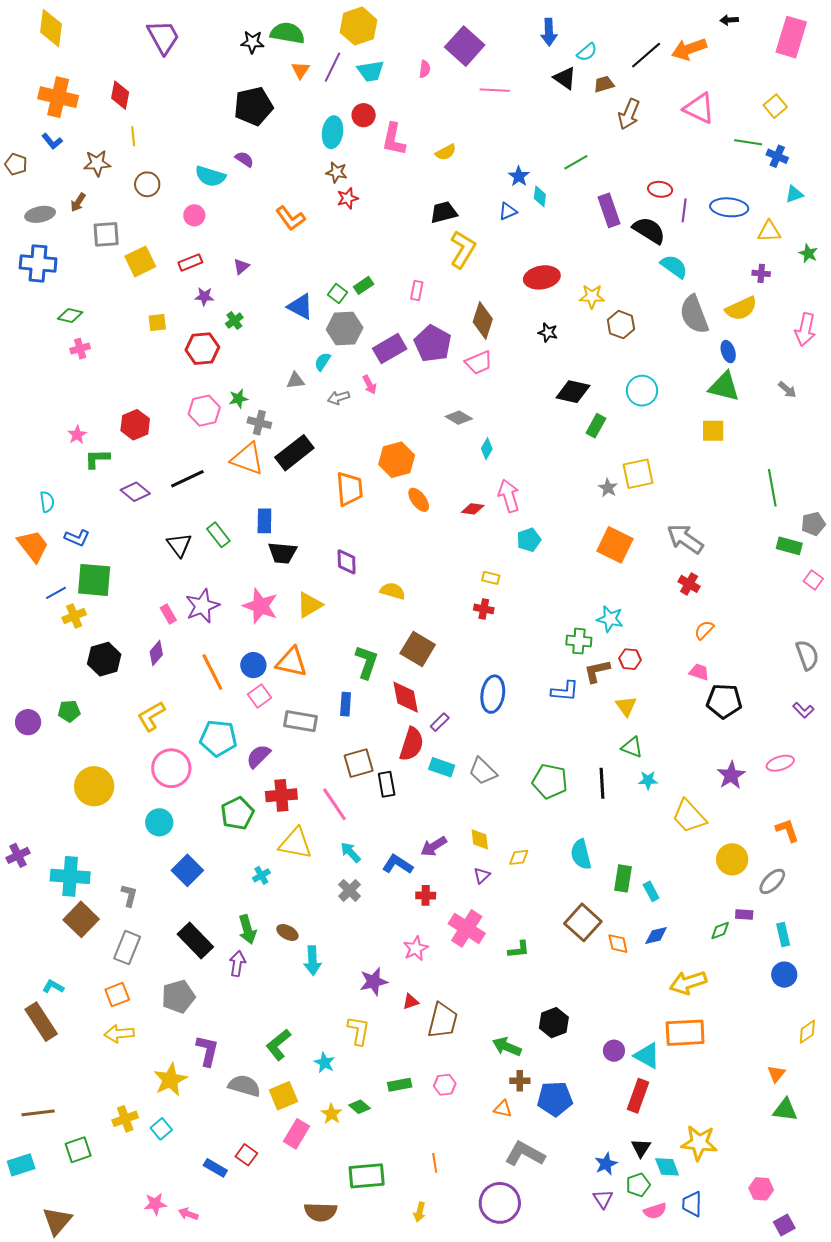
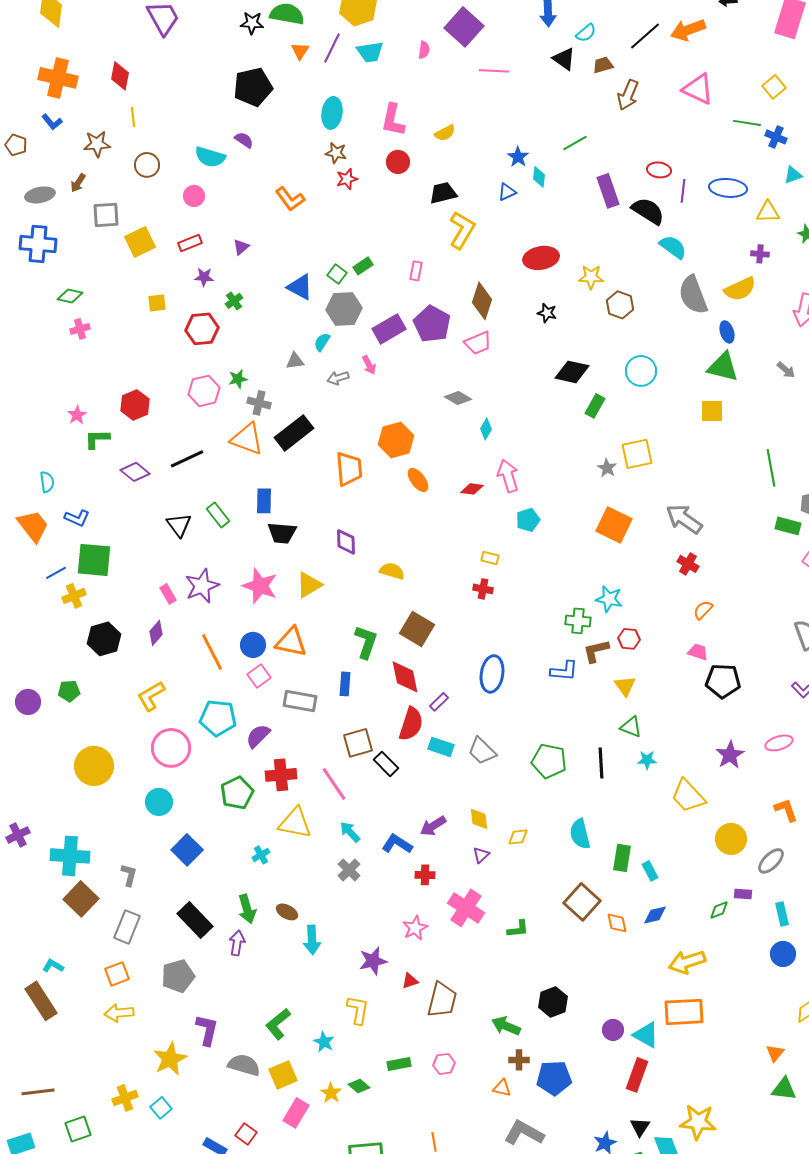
red circle: (364, 115) -> (398, 162), moved
black rectangle: (387, 784) -> (386, 764), turned -35

